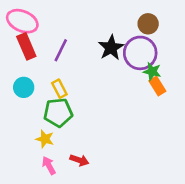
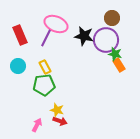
pink ellipse: (22, 21) -> (56, 24), moved
black star: (111, 48) -> (84, 36), turned -30
yellow star: (45, 139) -> (57, 110), moved
pink arrow: (49, 165) -> (37, 125), turned 56

